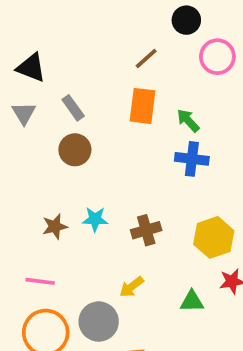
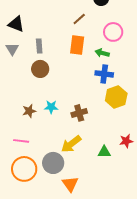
pink circle: (217, 57) -> (113, 32), moved
gray rectangle: (73, 108) -> (39, 46), turned 32
green arrow: (188, 121) -> (102, 53), turned -32
yellow hexagon: (214, 237) -> (116, 97), moved
yellow arrow: (132, 287) -> (71, 144), size x1.5

